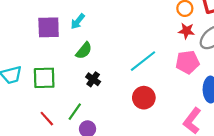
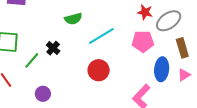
green semicircle: (84, 51) -> (73, 19), moved, turned 30
green line: (75, 112) -> (32, 60), moved

